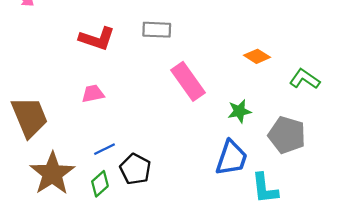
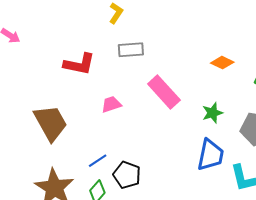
pink trapezoid: (93, 94) -> (111, 104), moved
brown trapezoid: (29, 117) -> (51, 123), moved

